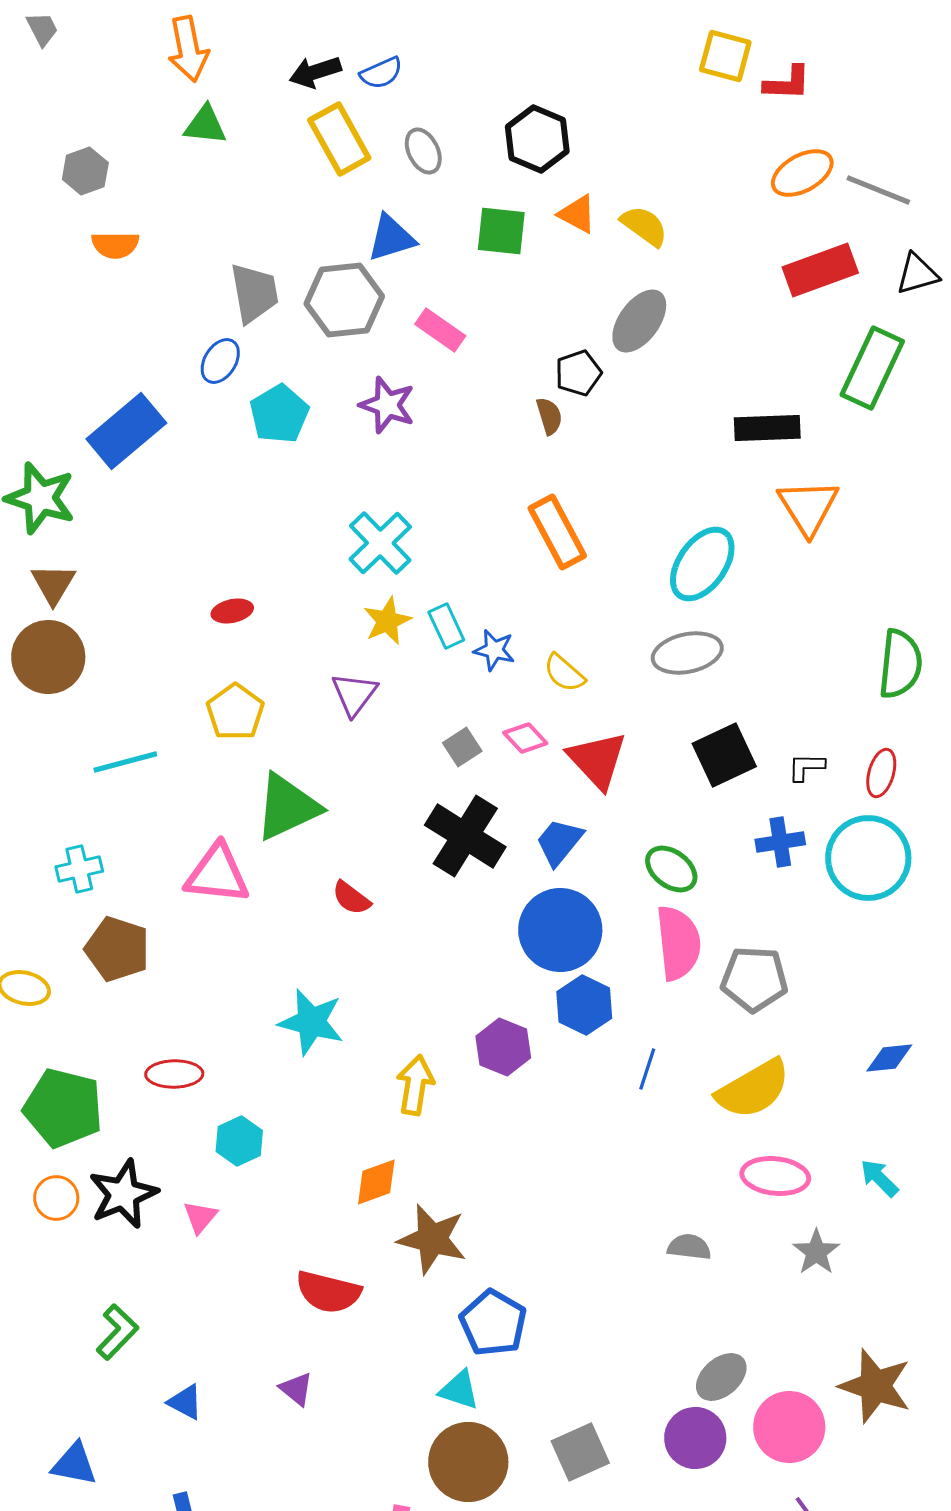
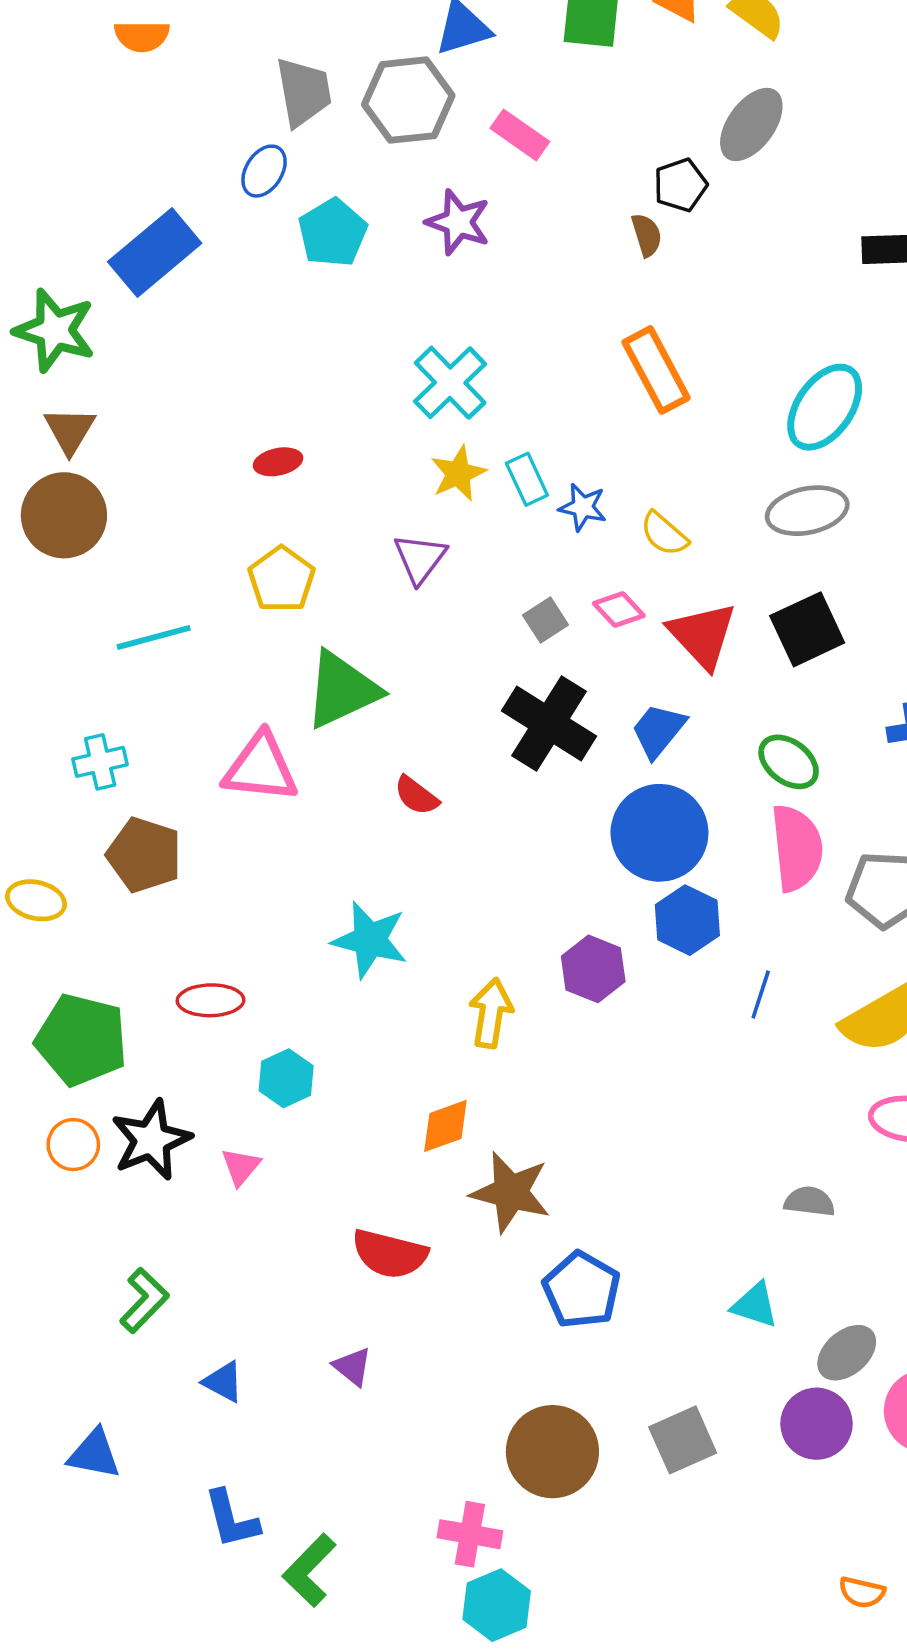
black square: (724, 755) -> (807, 629), moved
cyan triangle: (459, 1390) -> (755, 1305), moved

